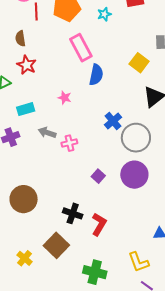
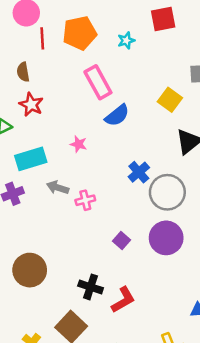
blue semicircle: (96, 75) -> (117, 115), turned 40
cyan rectangle: (26, 109) -> (31, 159), size x1.4
red L-shape: (99, 224) -> (123, 300), turned 30

